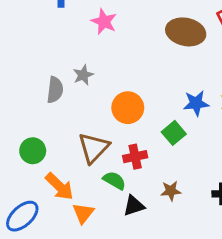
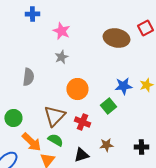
gray star: (83, 75) -> (61, 57), moved
red cross: (135, 157) -> (82, 122), turned 35
green semicircle: (114, 180) -> (55, 140), moved

